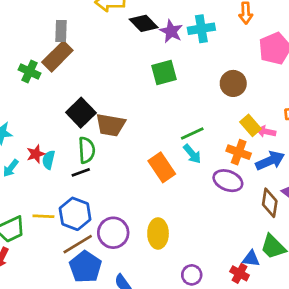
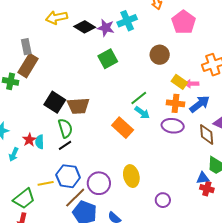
red cross: (240, 273) -> (207, 189), moved

